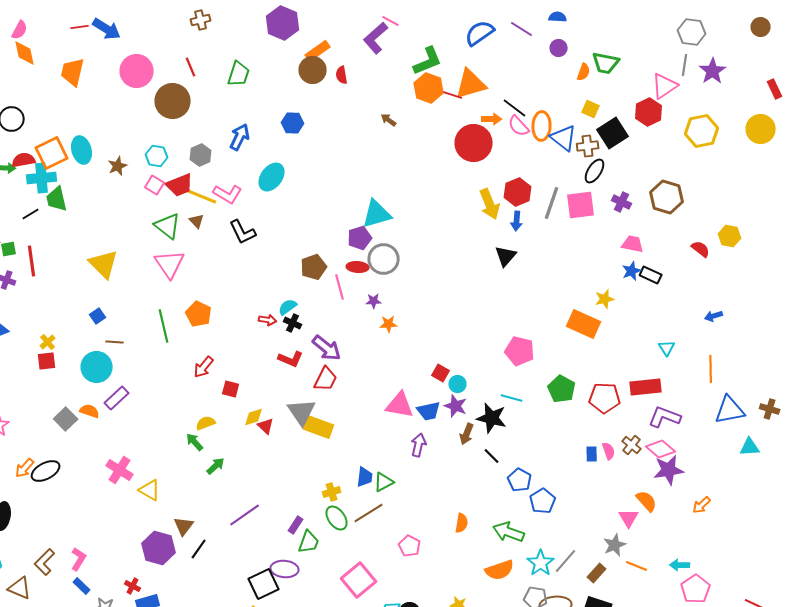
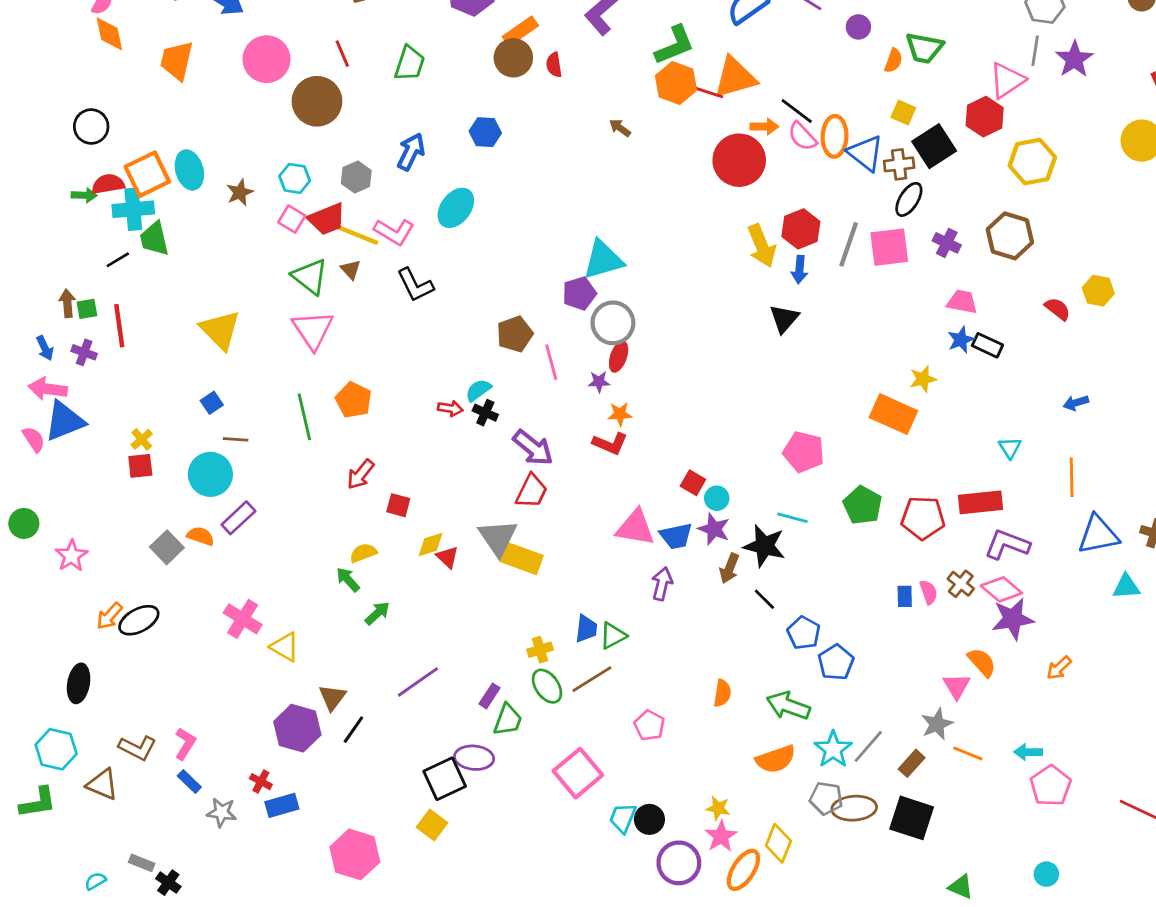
yellow hexagon: (702, 131) -> (1032, 162), moved
red ellipse: (358, 267) -> (619, 357), moved, turned -75
red L-shape: (291, 359) -> (610, 443), moved
brown L-shape: (45, 562) -> (137, 748), turned -108

